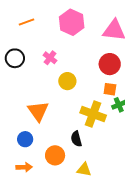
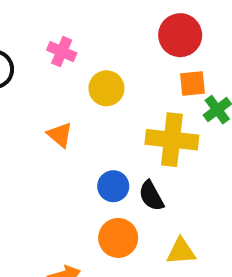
orange triangle: (38, 111) -> (60, 135), moved, size x0.6
blue circle: (25, 139) -> (113, 186), moved

